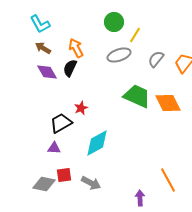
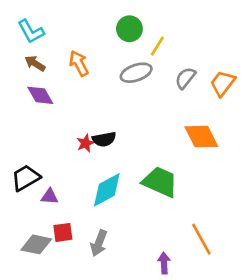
black semicircle: (70, 68) -> (104, 139), moved, turned -126
green trapezoid: (137, 96) -> (160, 182), moved
black trapezoid: (61, 123) -> (26, 178), moved
gray arrow: (91, 183) -> (99, 243), turned 84

